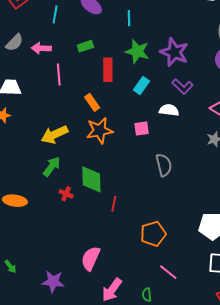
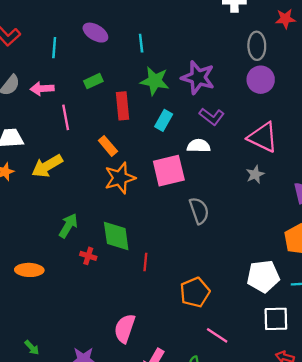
pink square: (142, 128) -> (169, 171), size x1.8
yellow arrow: (54, 135) -> (47, 166), moved

